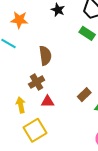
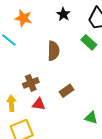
brown semicircle: (45, 56) -> (53, 51), moved
brown rectangle: (84, 95) -> (67, 91), moved

